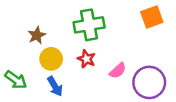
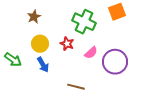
green cross: (89, 25) -> (84, 22), moved, turned 35
brown star: (37, 35) -> (34, 17), moved

